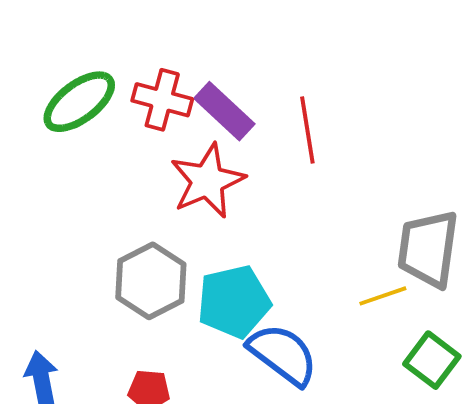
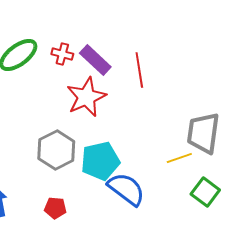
red cross: (162, 100) -> (62, 54), size x0.7

